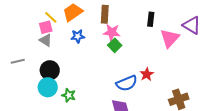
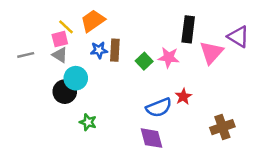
brown rectangle: (105, 14) -> (115, 50), moved
black rectangle: (151, 19) -> (188, 29), size x1.5
pink star: (112, 32) -> (169, 57), moved
gray line: (18, 61) -> (26, 55), moved
cyan circle: (48, 87) -> (76, 78), moved

